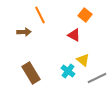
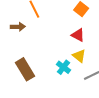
red triangle: (74, 35) -> (78, 35), moved

